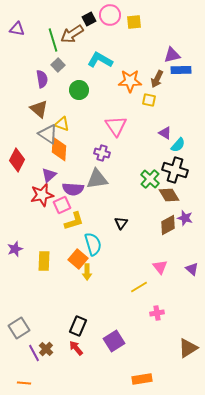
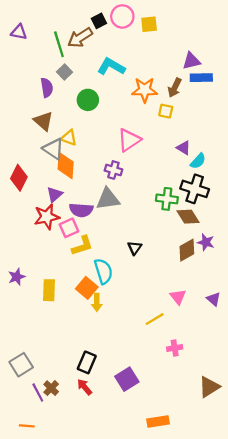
pink triangle: (116, 126) -> (129, 140), turned 30
green cross: (150, 179) -> (167, 199), turned -36

